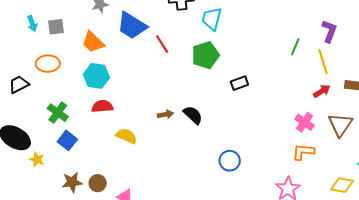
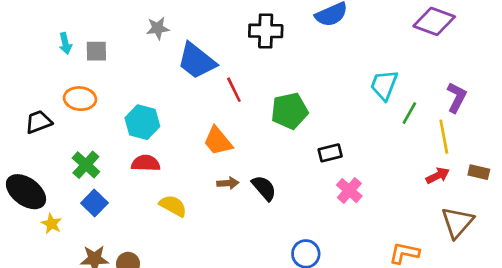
cyan trapezoid: (212, 19) -> (384, 85), moved
orange trapezoid: (93, 42) -> (218, 141), moved
pink cross: (304, 122) -> (349, 191), moved

